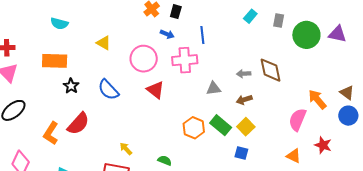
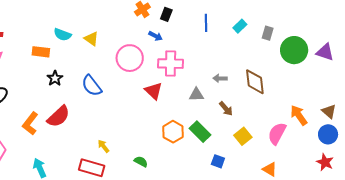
cyan semicircle: (59, 24) -> (62, 35), moved
blue line: (202, 35) -> (206, 23), moved
orange rectangle: (55, 61) -> (41, 52), size x0.7
gray arrow: (244, 74) -> (220, 78), moved
red triangle: (155, 90) -> (153, 91), moved
brown arrow: (244, 100) -> (226, 109), turned -119
yellow square: (246, 127) -> (243, 136), moved
red star: (323, 145) -> (325, 162), moved

